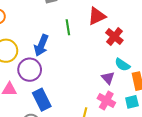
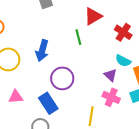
green line: (68, 27) -> (78, 37), moved
red cross: (114, 37) -> (123, 32), moved
purple circle: (30, 70) -> (62, 78), moved

